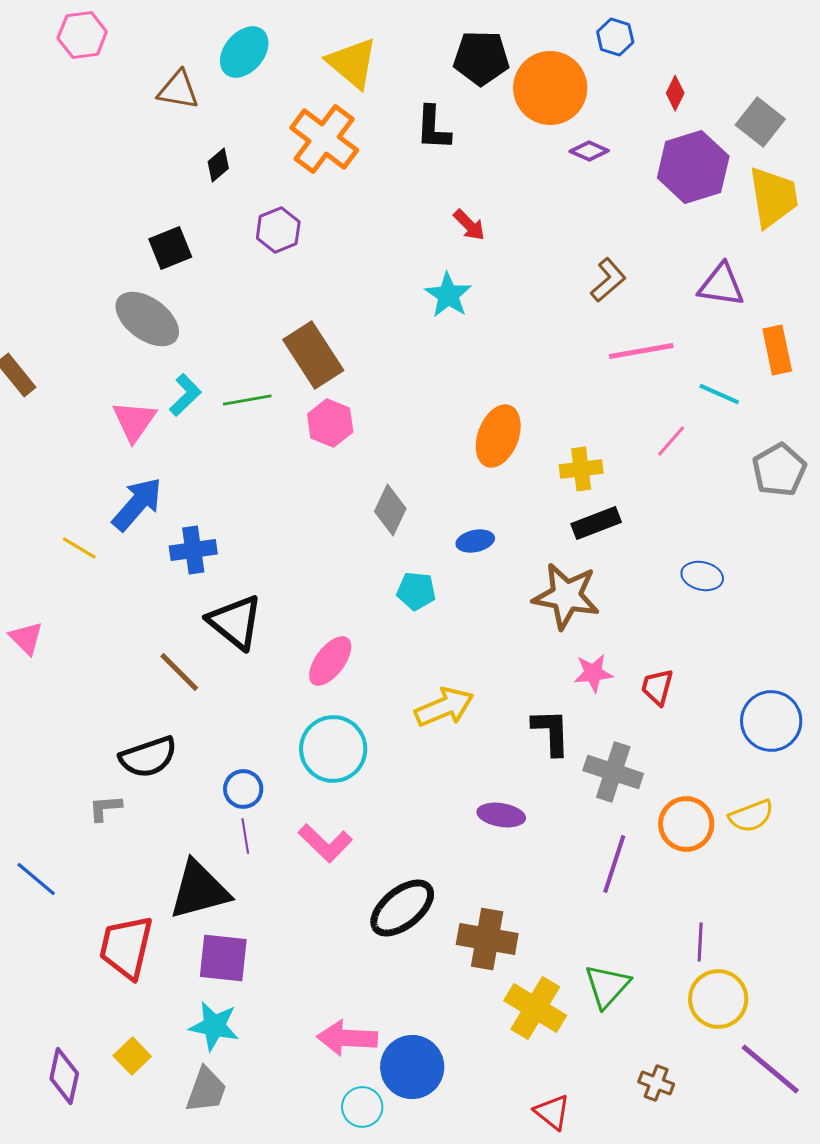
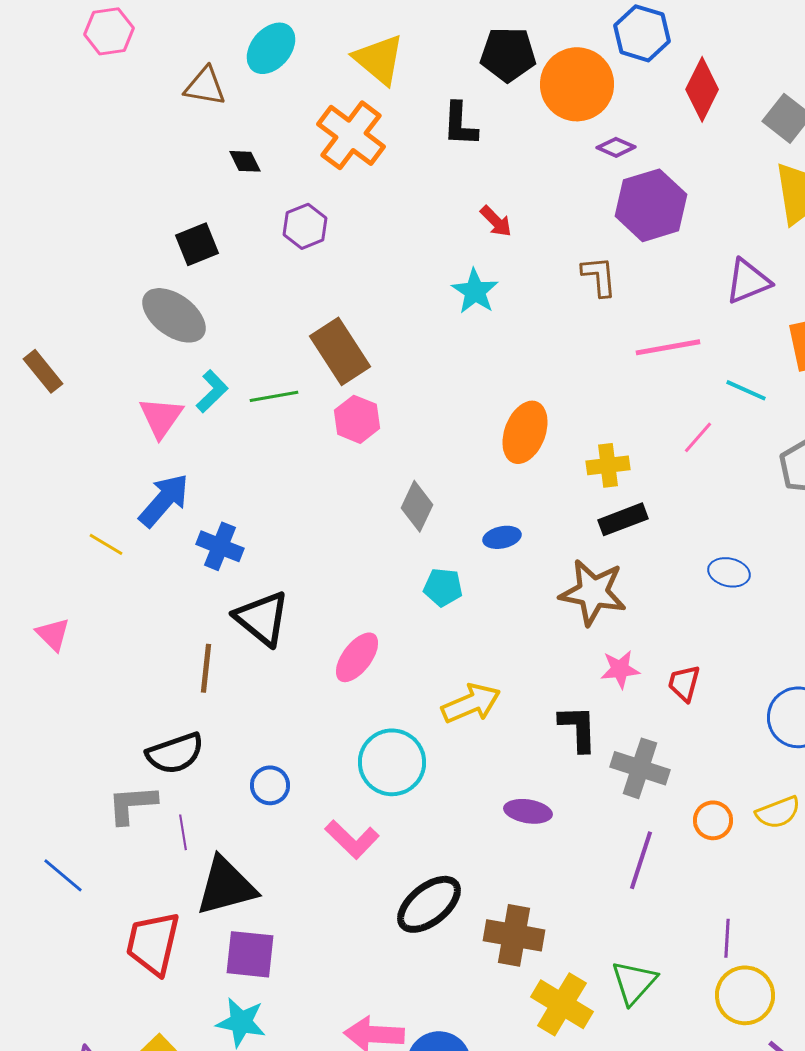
blue hexagon: (615, 37) -> (642, 33), size x1.5
red diamond: (675, 93) -> (702, 89), size x1.8
black diamond: (218, 165) -> (245, 161), turned -76
purple hexagon: (693, 167) -> (651, 205), moved
brown L-shape: (608, 280) -> (599, 276), moved, turned -54
purple triangle: (721, 285) -> (748, 281), turned -30
blue cross: (193, 550) -> (220, 546), turned 30
brown line: (179, 672) -> (206, 668), turned 51
cyan circle: (333, 749) -> (392, 762), moved
gray L-shape: (105, 808) -> (132, 804), size x1.5
orange circle: (686, 824) -> (713, 820), size x0.7
purple line: (245, 836) -> (183, 832), moved

